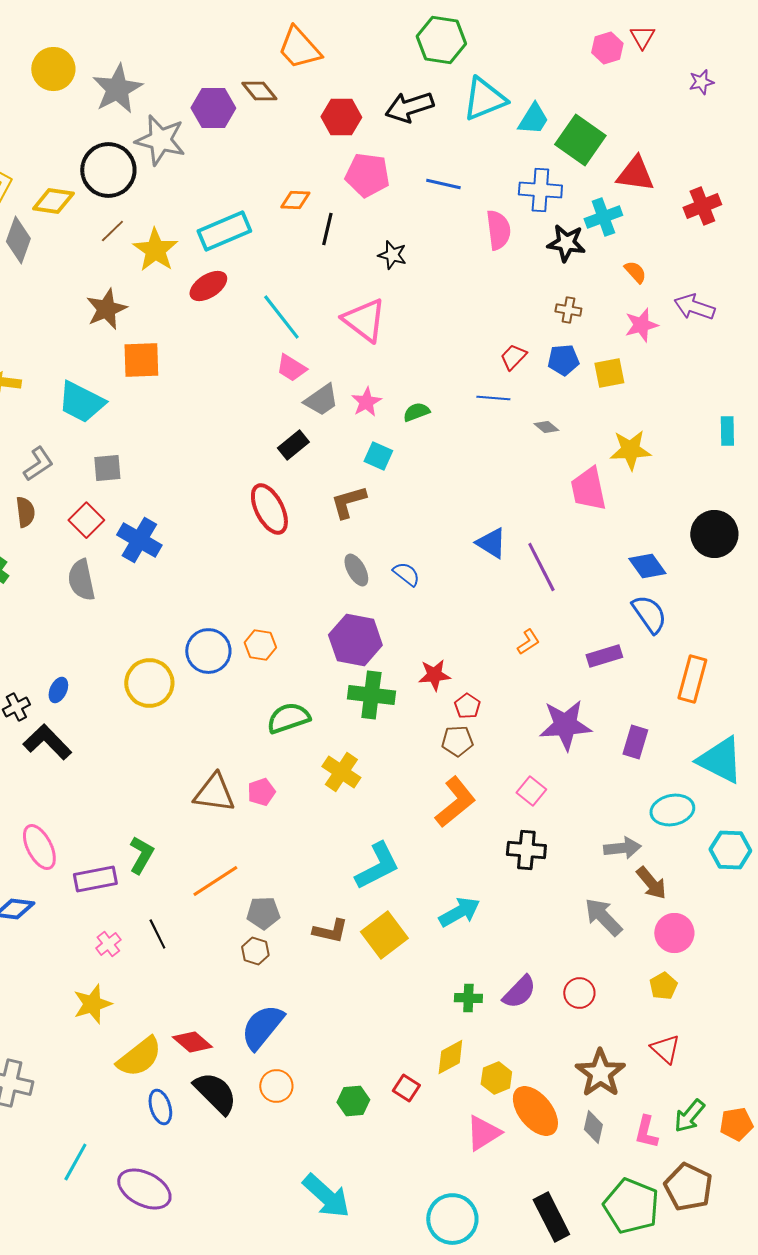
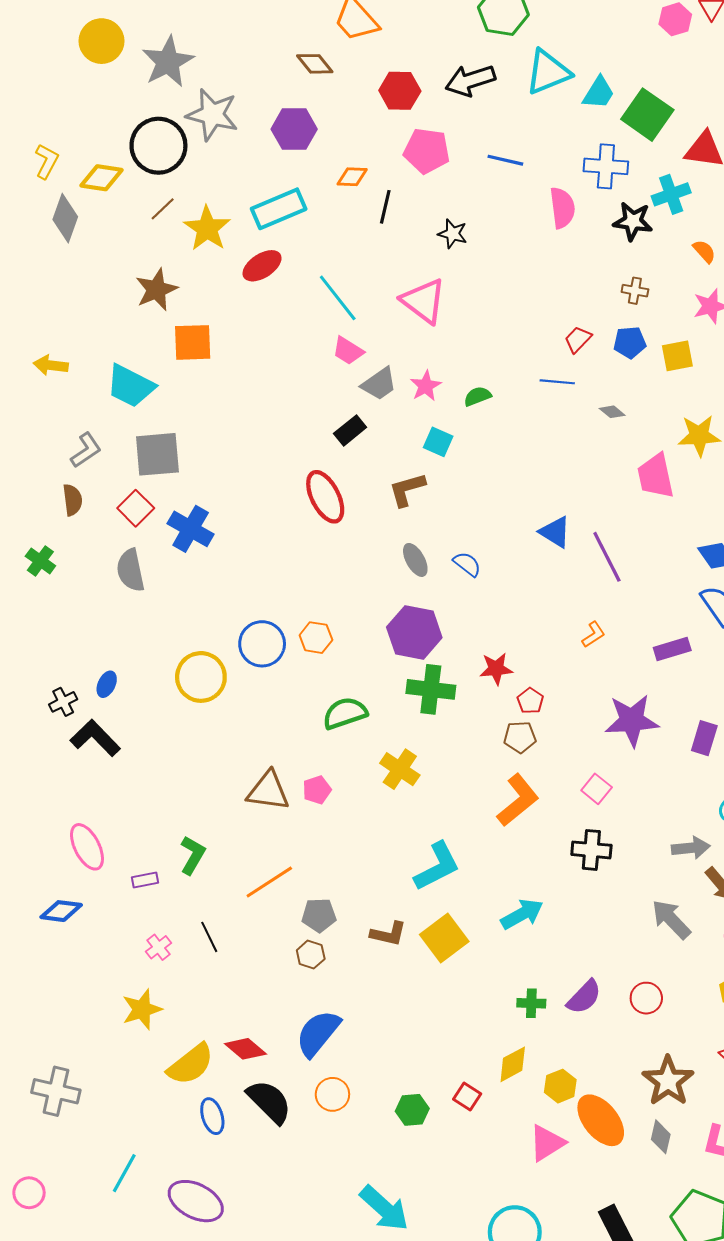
purple hexagon: (213, 108) -> (294, 129), moved
gray square: (107, 468) -> (157, 454), size x1.6
purple rectangle: (95, 879) -> (145, 880), size x0.6

